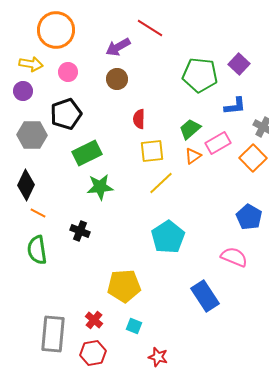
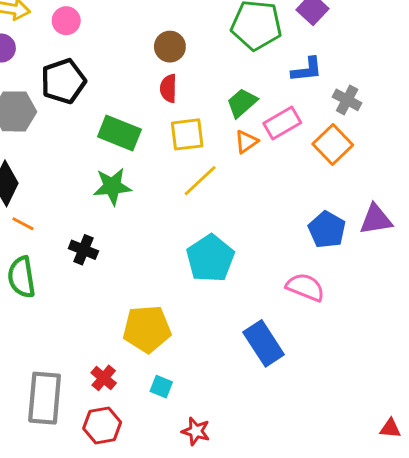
brown circle: (117, 79) -> (170, 47), moved
green rectangle: (87, 153) -> (119, 133), moved, turned 48

